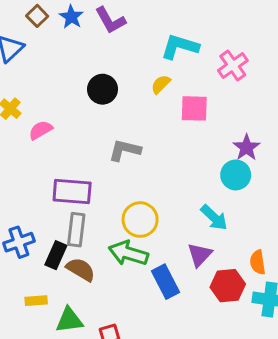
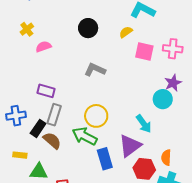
pink cross: (233, 66) -> (173, 49), moved, turned 30
purple rectangle: (72, 191) -> (46, 91), moved, size x0.7
purple triangle: (200, 255) -> (130, 146), size x1.4

